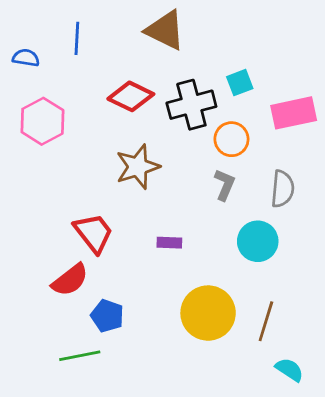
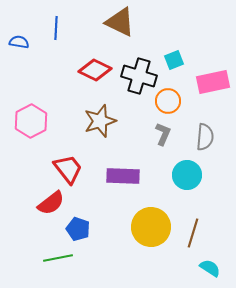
black cross: (191, 105) -> (139, 76), turned 32
pink hexagon: (42, 121) -> (31, 121), moved
purple rectangle: (169, 243) -> (123, 176), size x1.8

